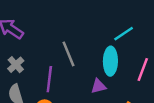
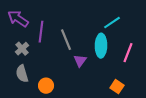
purple line: (49, 79) -> (41, 32), moved
purple triangle: (98, 86) -> (80, 61), moved, turned -40

